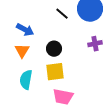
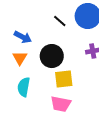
black circle: (54, 49) -> (52, 56), size x1.5
yellow square: (55, 72) -> (64, 79), moved

